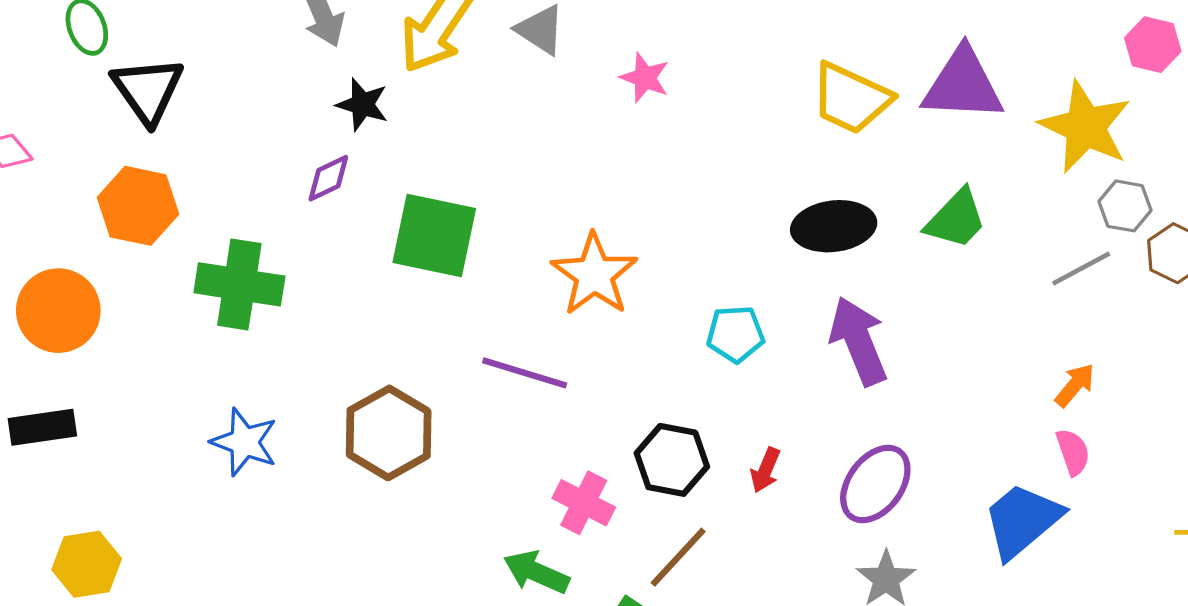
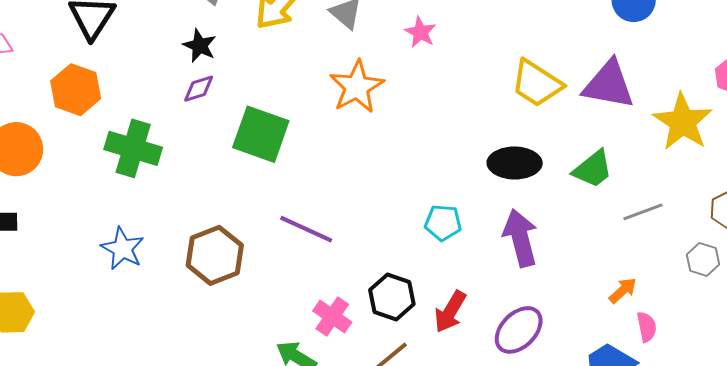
pink star: (645, 78) -> (420, 32), moved
black star: (362, 104) -> (200, 46), moved
gray hexagon: (1125, 206) -> (703, 259), moved
gray line: (1081, 268) -> (643, 212), moved
orange star: (594, 274) -> (357, 87), moved
orange arrow: (1075, 385) -> (623, 290), moved
red arrow: (765, 470) -> (450, 312), size x1.5

